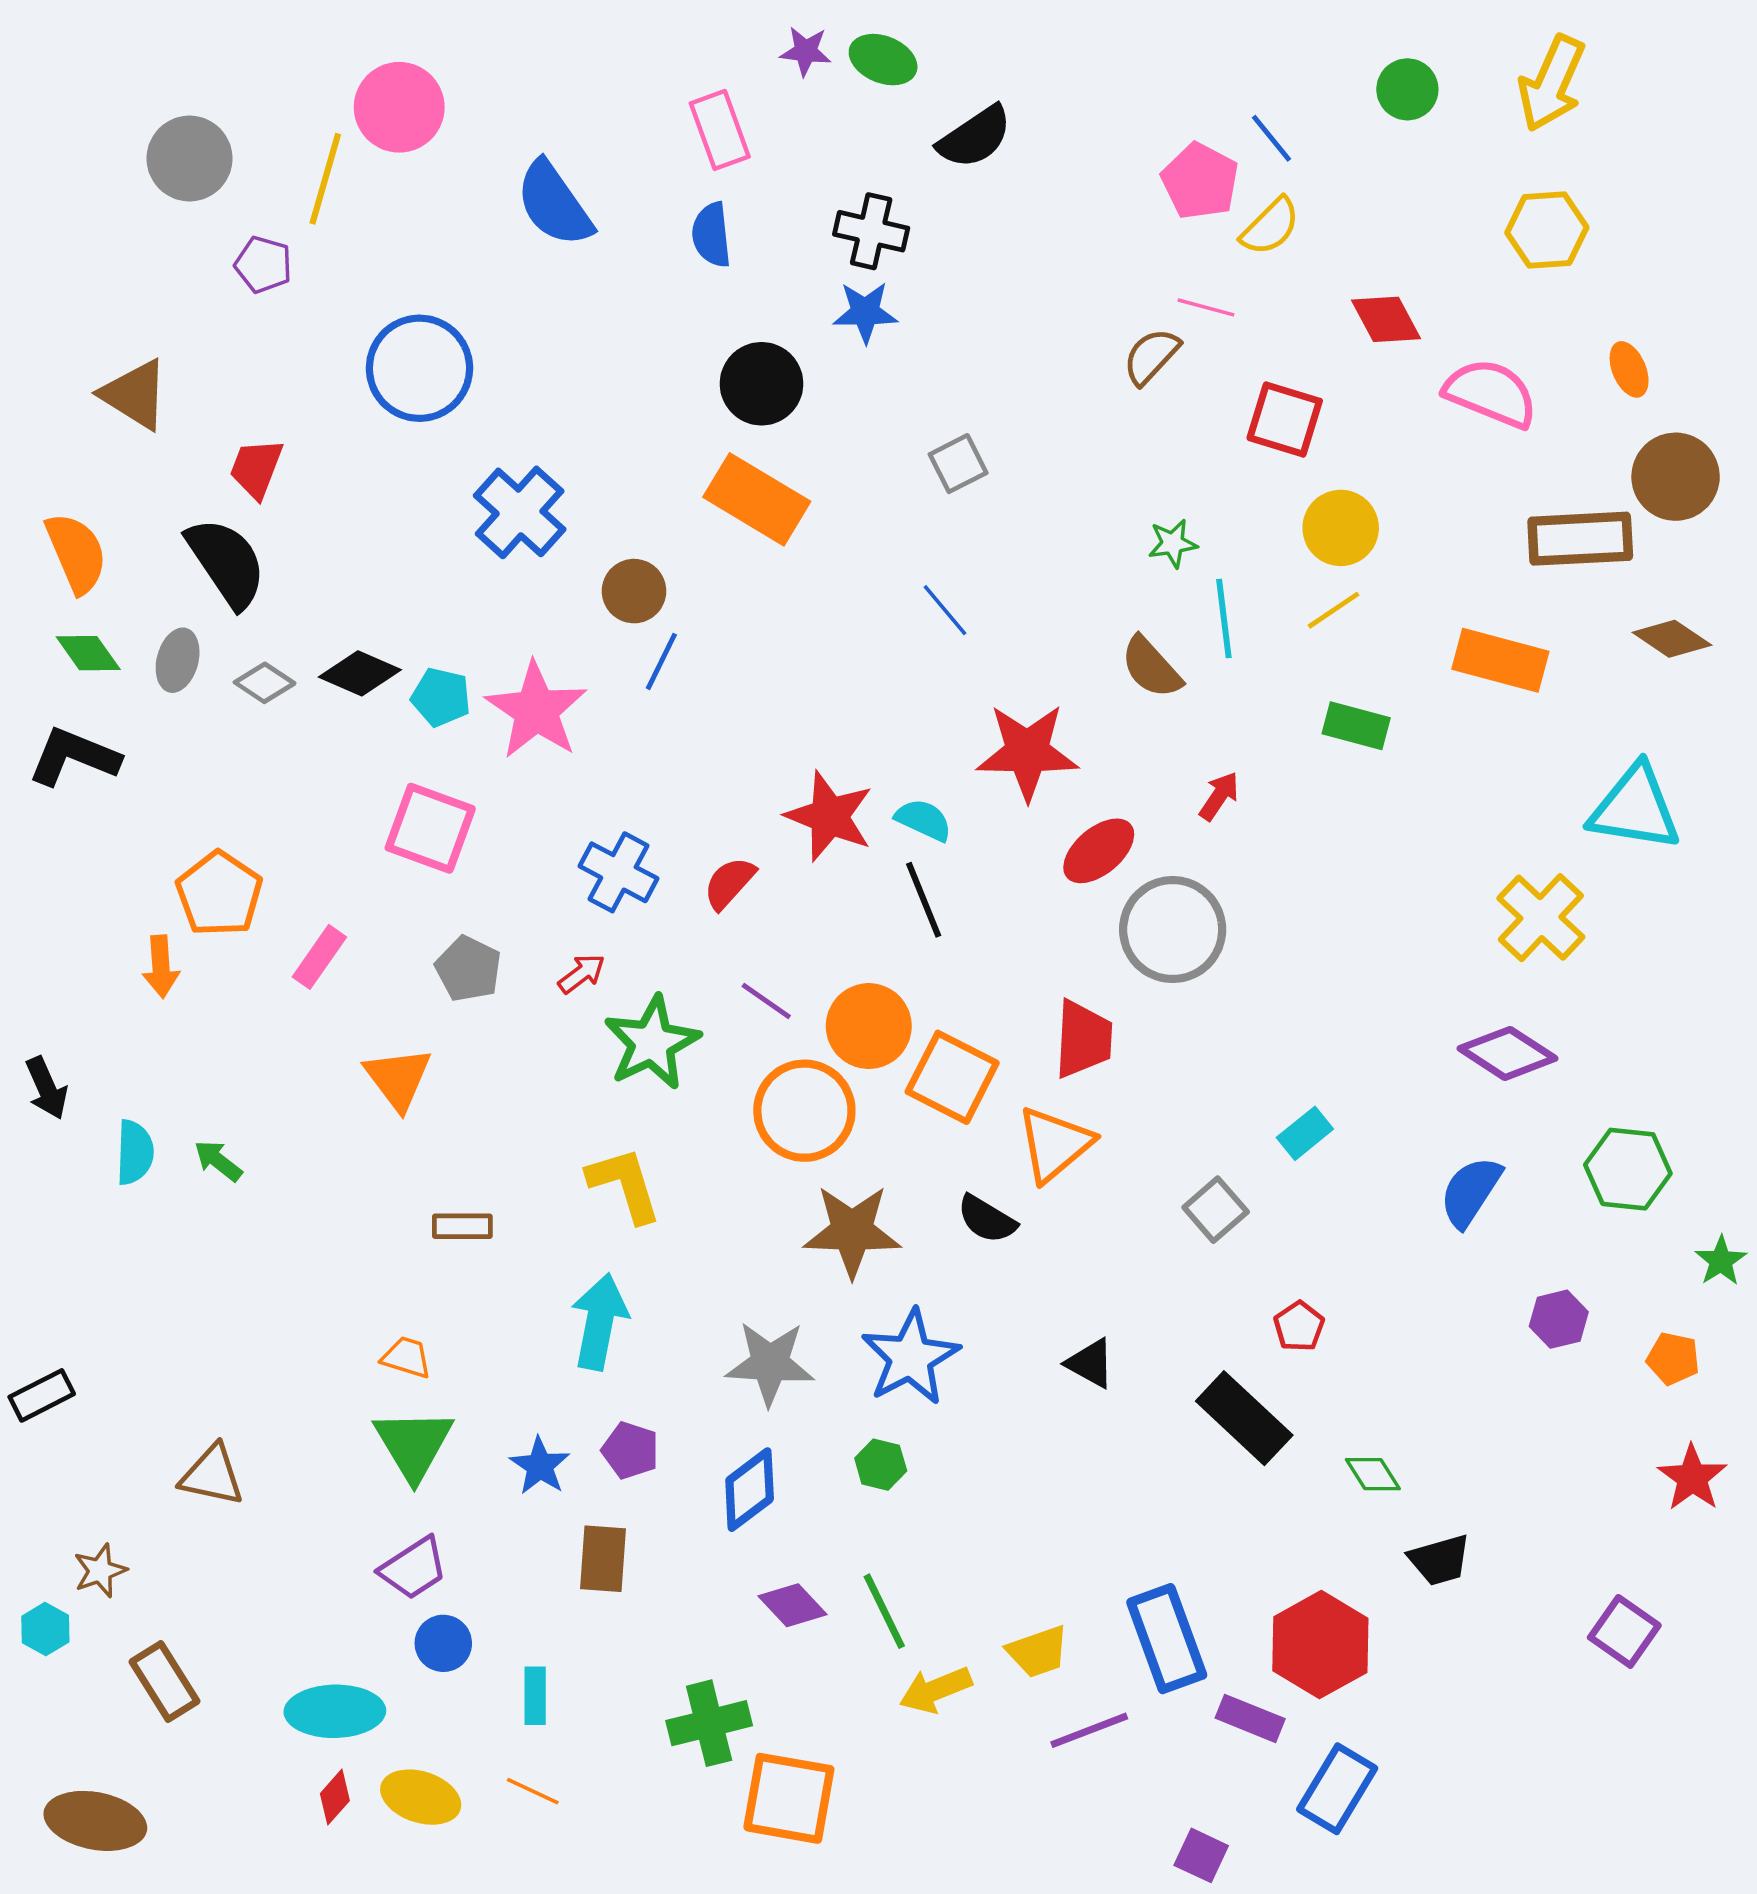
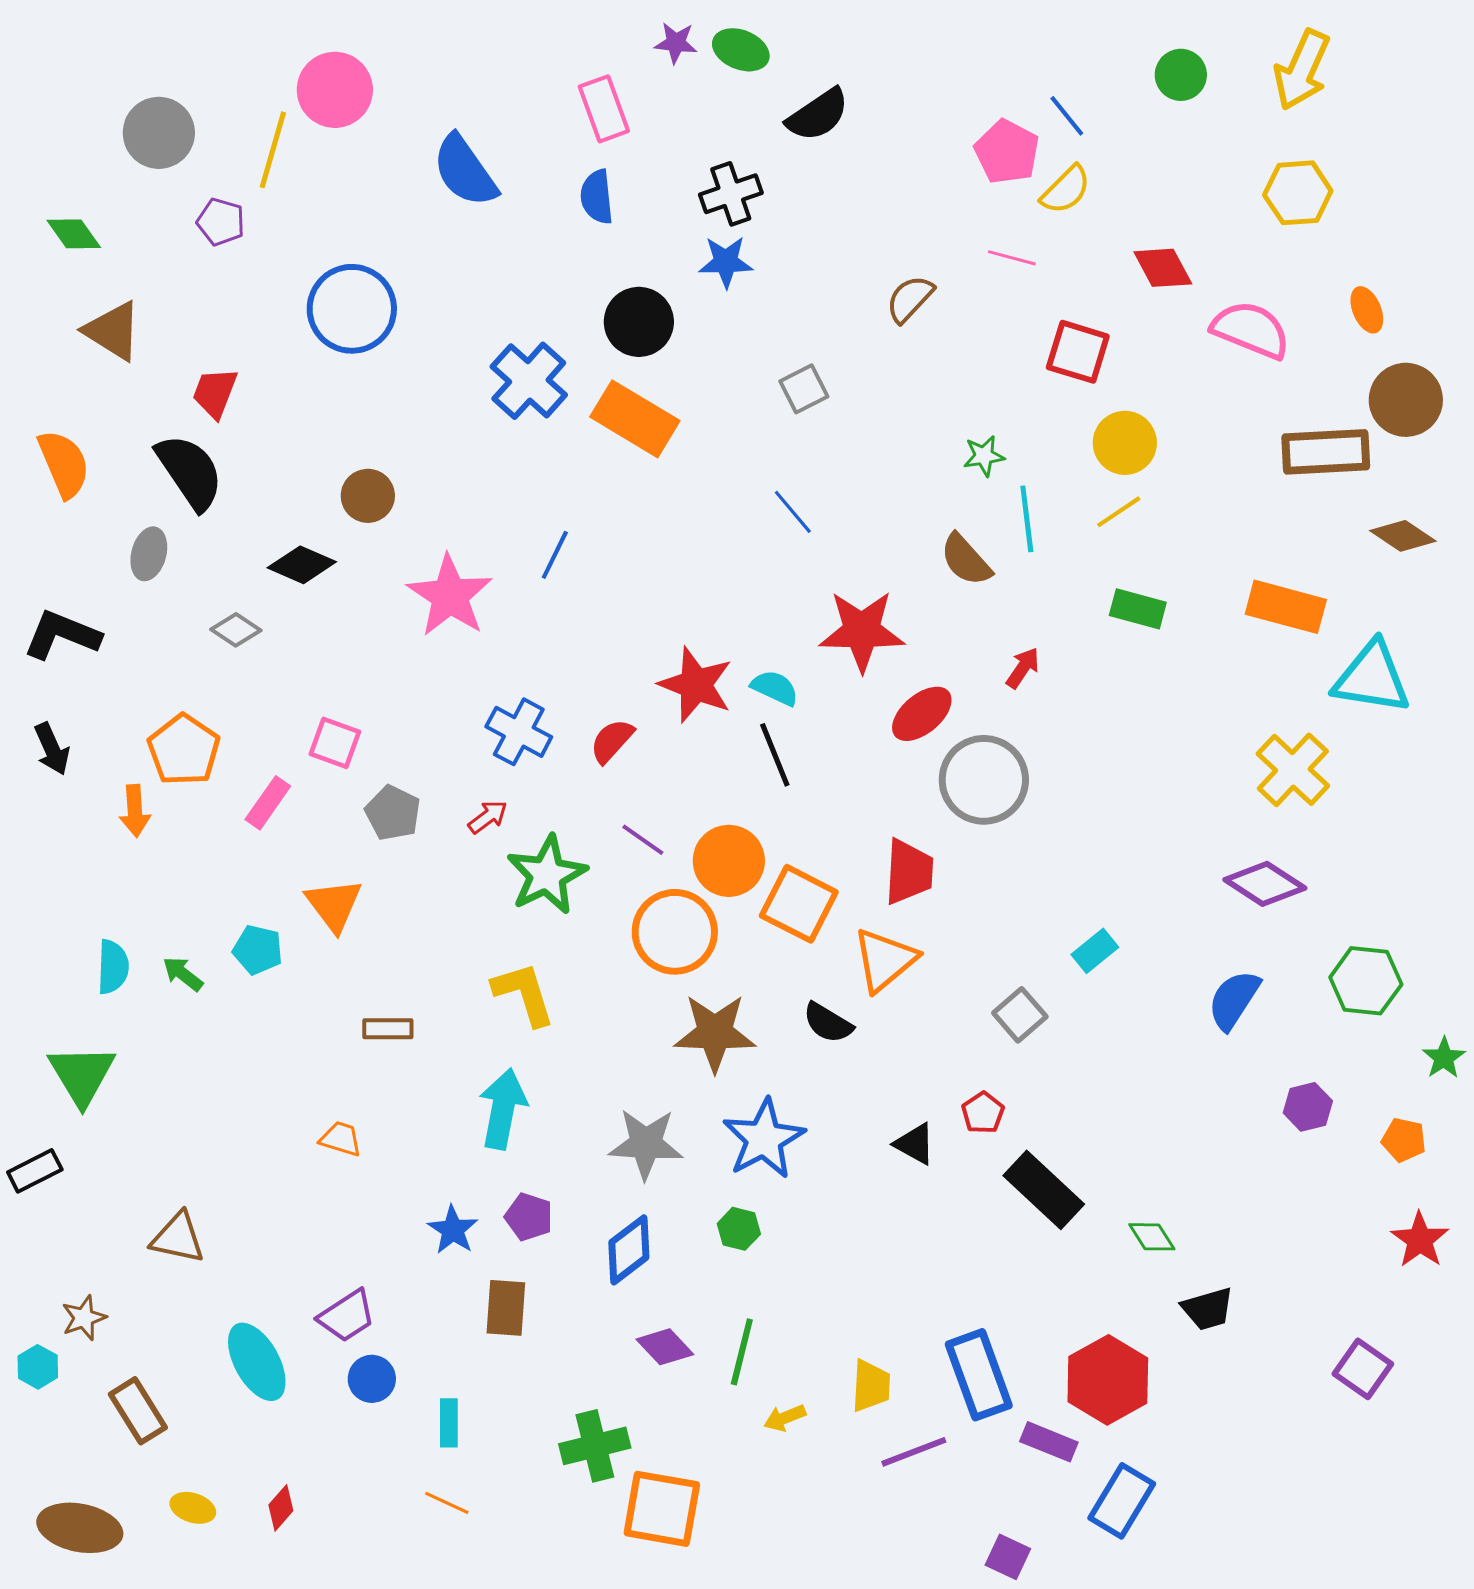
black cross: (871, 231) -> (731, 194), turned -32
brown semicircle: (1151, 356) -> (910, 299), moved
blue cross: (520, 512) -> (529, 381), moved
brown circle: (634, 591) -> (368, 496), moved
green diamond: (88, 653) -> (74, 234), moved
orange rectangle: (1500, 660) -> (1286, 607), moved
gray diamond: (265, 683) -> (236, 630), moved
cyan pentagon: (441, 697) -> (258, 950), moved
pink square: (430, 828) -> (335, 743), moved, size x0.7
black arrow: (46, 1088) -> (52, 749), moved
red pentagon: (1299, 1326) -> (983, 1113), moved
green triangle: (414, 1444) -> (82, 1075), moved
green line: (884, 1611) -> (742, 1352), turned 40
yellow trapezoid: (1038, 1652) -> (871, 1386), turned -68
yellow arrow: (935, 1690) -> (785, 1418), size x0.7
cyan ellipse: (335, 1711) -> (257, 1362), moved, turned 62
yellow ellipse: (421, 1797) -> (193, 1508), moved, size x0.7

